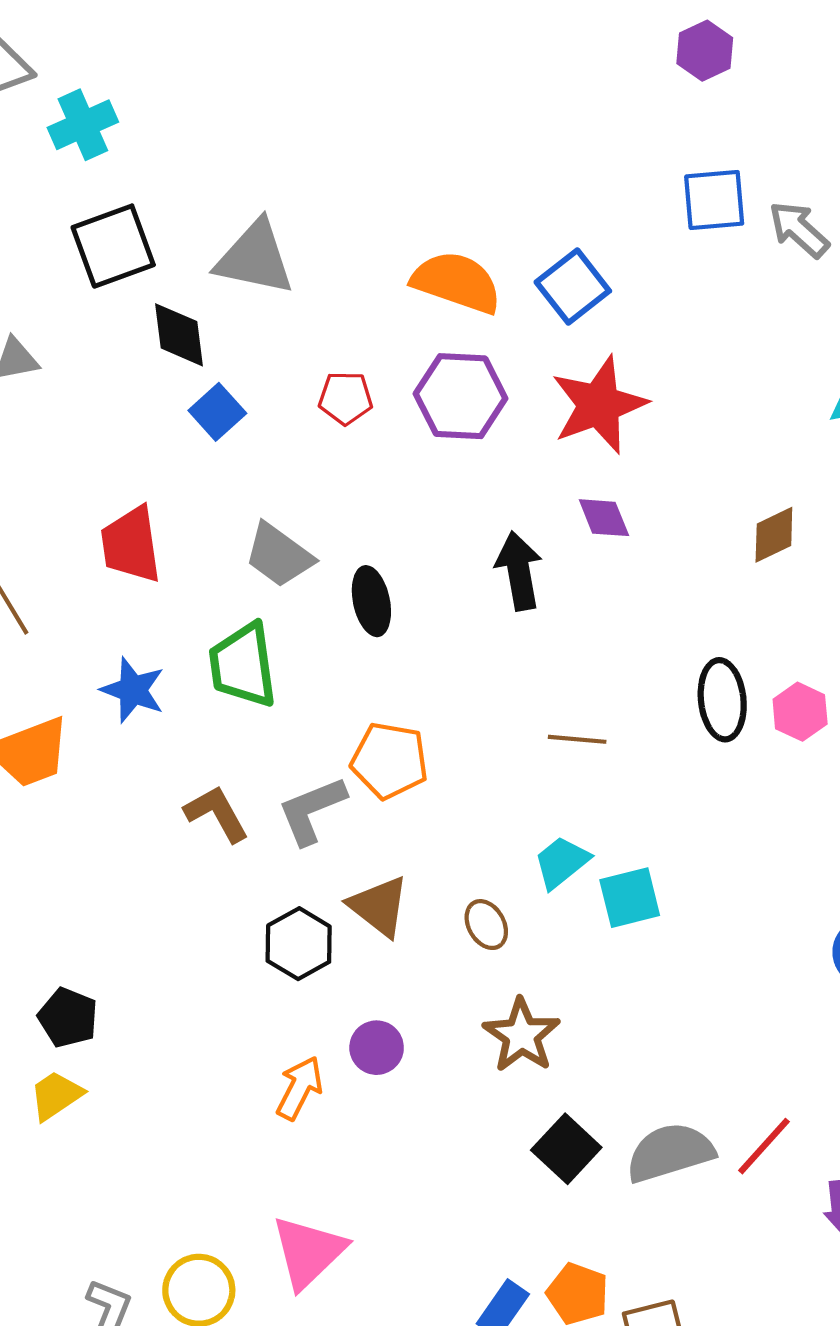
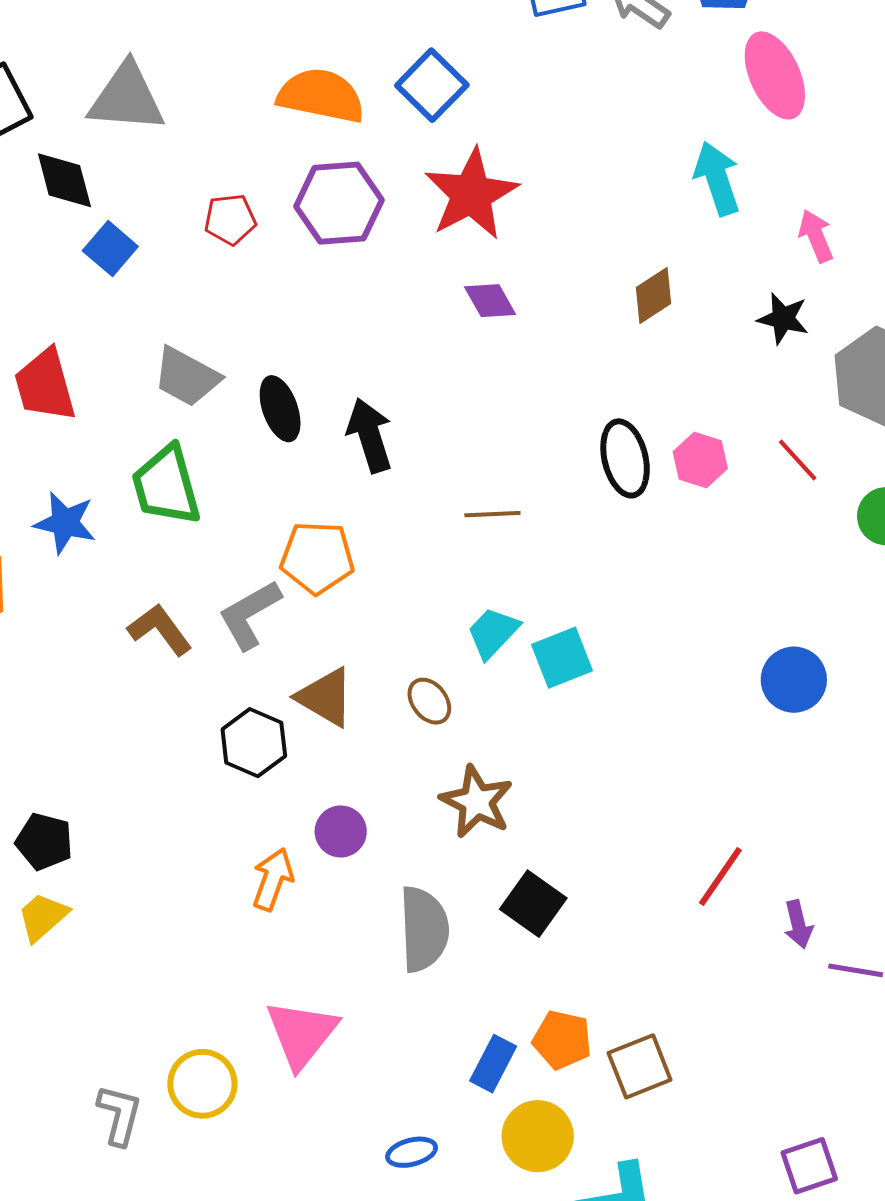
black arrow: (519, 571) -> (370, 435), moved
gray semicircle: (670, 1152) -> (424, 929), moved, turned 112

